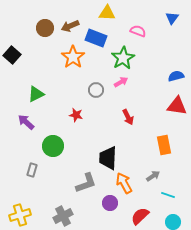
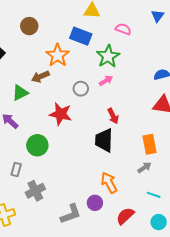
brown arrow: (70, 26) -> (40, 77), moved
red star: (76, 115) -> (61, 114), size x1.6
black trapezoid: (108, 158) -> (104, 140), moved
gray arrow: (153, 176) -> (144, 167), moved
gray L-shape: (86, 183) -> (71, 214), moved
gray cross: (63, 216) -> (35, 191), moved

